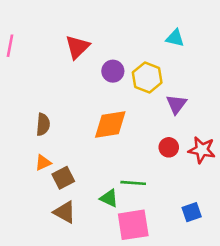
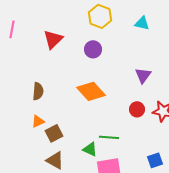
red triangle: (77, 47) -> (53, 39), moved
yellow hexagon: (147, 77) -> (100, 16), moved
orange diamond: (110, 124) -> (91, 91), turned 56

